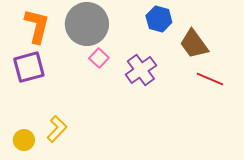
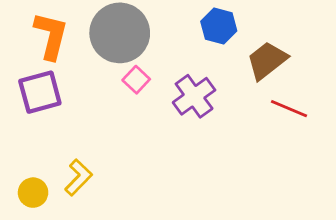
brown trapezoid: (194, 44) -> (267, 60), turned 88

